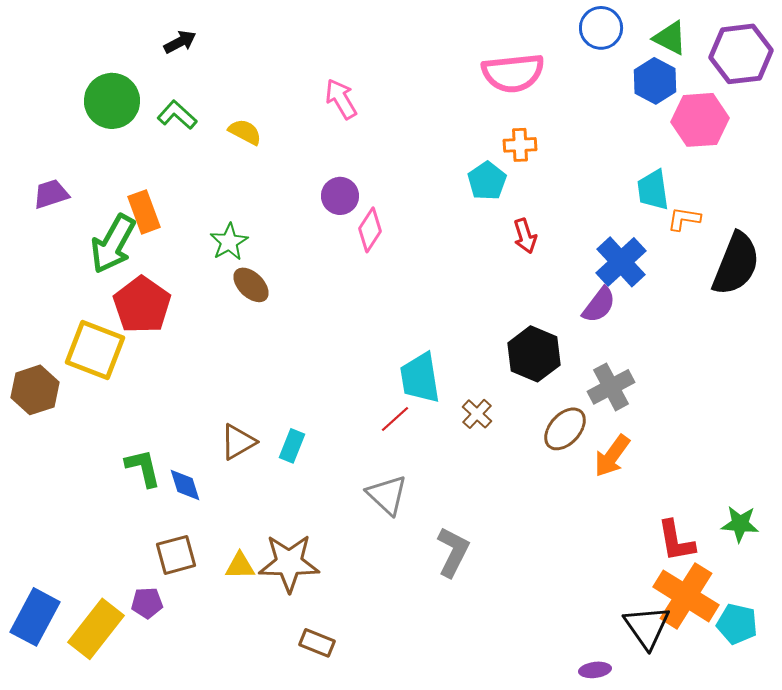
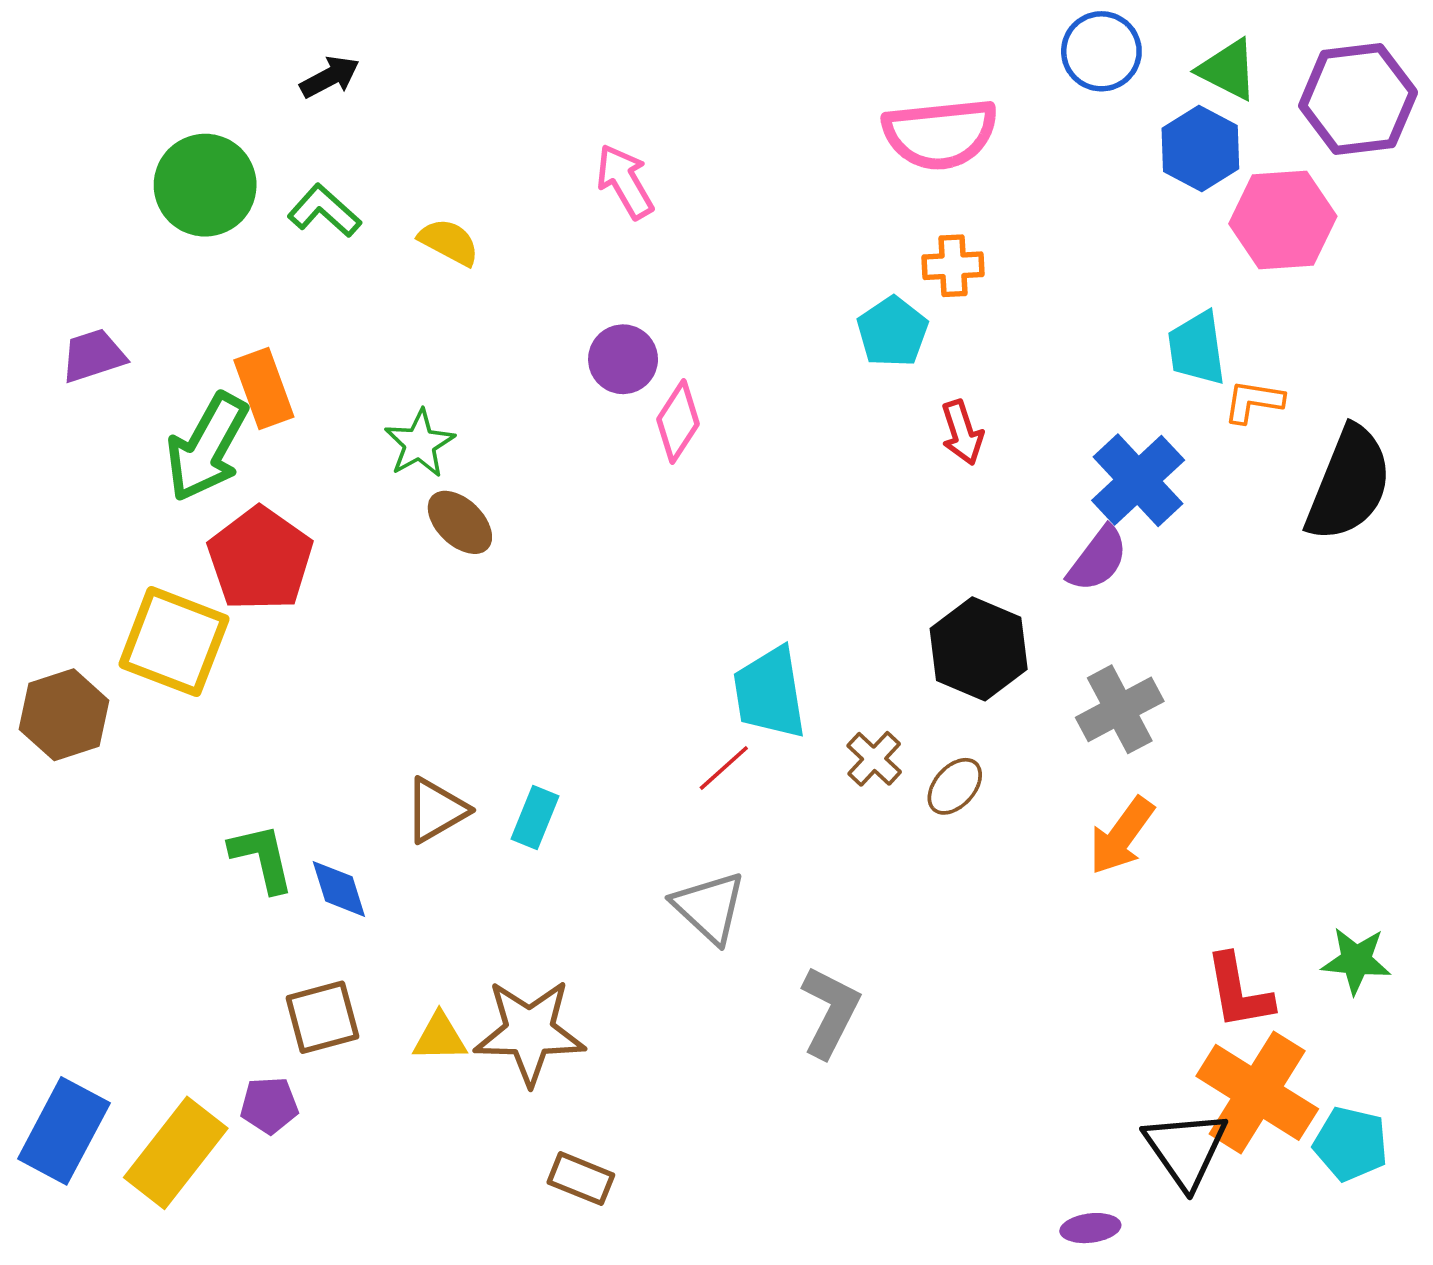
brown ellipse: (565, 429) -> (955, 786), moved, size x0.7

